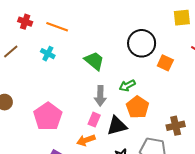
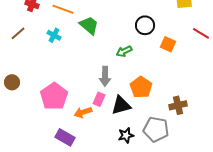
black circle: (142, 43) -> (145, 25), size x0.7
green trapezoid: (94, 61) -> (89, 25), moved
green arrow: (127, 86) -> (124, 51), moved
orange arrow: (86, 140) -> (83, 112), moved

